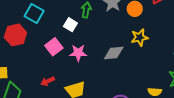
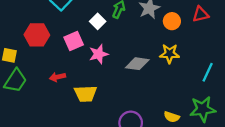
red hexagon: (15, 35) -> (37, 35), moved
pink star: (78, 53) -> (99, 54), turned -30

